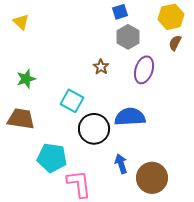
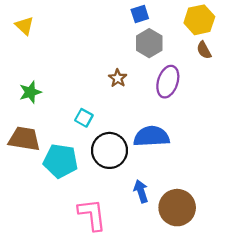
brown semicircle: (175, 43) -> (204, 50), turned -56
cyan square: (72, 101) -> (84, 118), size x0.7
cyan pentagon: (52, 158) -> (61, 161), moved

